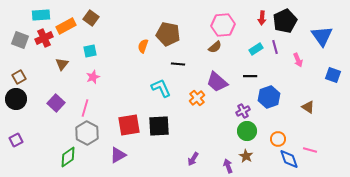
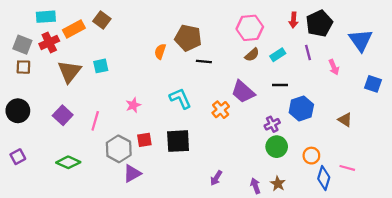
brown semicircle: (215, 47) -> (252, 55), moved
cyan rectangle: (256, 49) -> (278, 55), moved
cyan square: (90, 51) -> (101, 66), moved
brown triangle: (62, 64) -> (69, 72), size x1.6
black line: (178, 64) -> (204, 61), moved
brown square: (19, 77) -> (23, 67), moved, turned 32
pink star: (93, 77) -> (133, 105), moved
red square: (129, 125) -> (144, 140), size x0.6
gray hexagon: (87, 133) -> (119, 149), moved
brown star: (246, 156) -> (278, 184), moved
green diamond: (68, 157) -> (68, 162), moved, turned 60
blue diamond: (289, 159) -> (324, 178), turned 35

